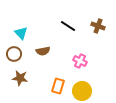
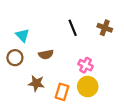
black line: (68, 26) -> (73, 28), turned 35
brown star: (20, 78) -> (36, 83), moved
yellow circle: (82, 91) -> (88, 87), moved

